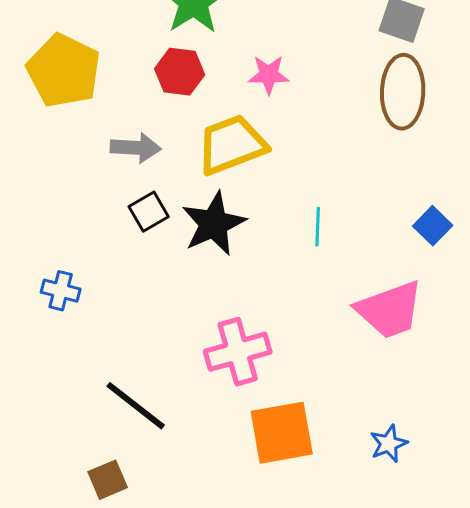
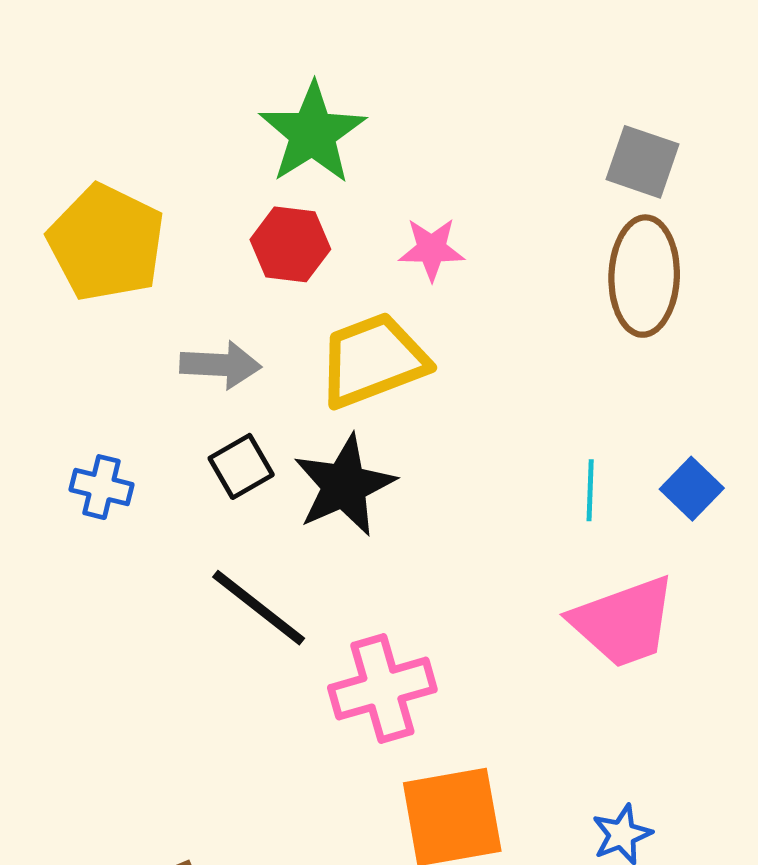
cyan line: (318, 227) -> (590, 490), moved
blue cross: (61, 291) -> (102, 487), moved
black line: (136, 406) -> (259, 608), moved

